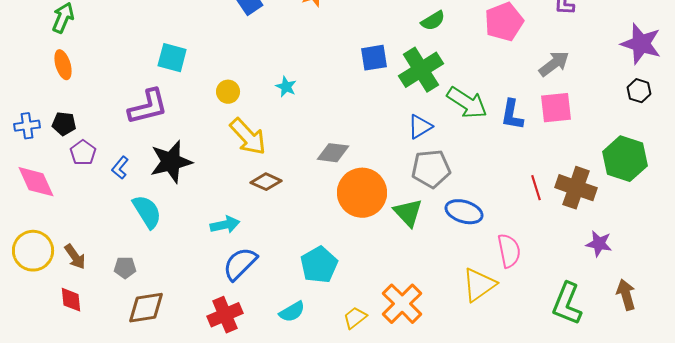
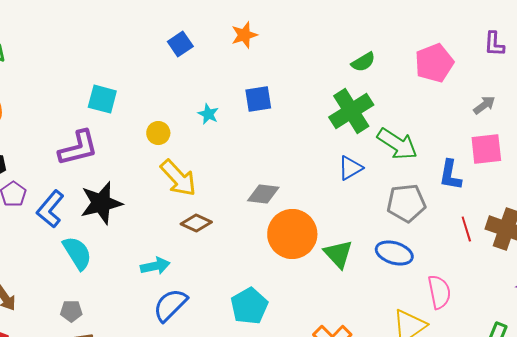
blue square: (374, 58) -> (258, 99), moved
gray arrow: (554, 64) -> (484, 105), size x0.7
cyan star: (286, 87) -> (208, 114), moved
blue L-shape: (512, 115) -> (450, 175), moved
blue L-shape: (120, 168) -> (50, 209), size x1.6
gray pentagon: (431, 169) -> (406, 203), moved
gray pentagon: (125, 268) -> (71, 311), moved

